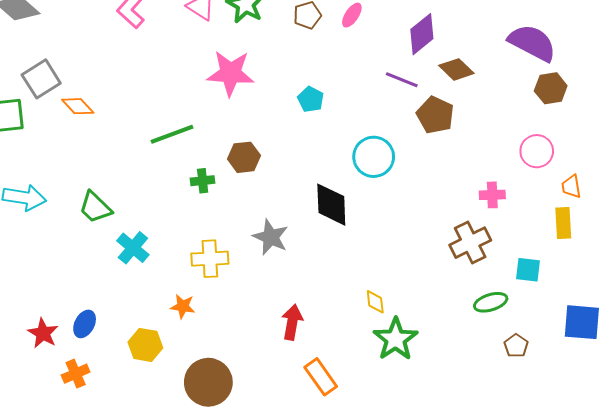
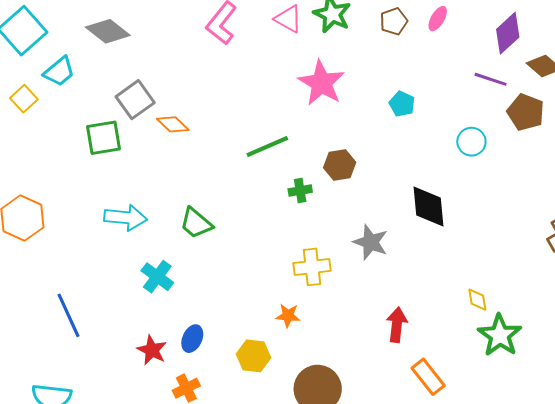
pink star: (231, 73) -> (321, 83), turned 30
cyan circle: (374, 157) -> (471, 142), moved, size x0.7
cyan cross: (133, 248) -> (157, 277), moved

